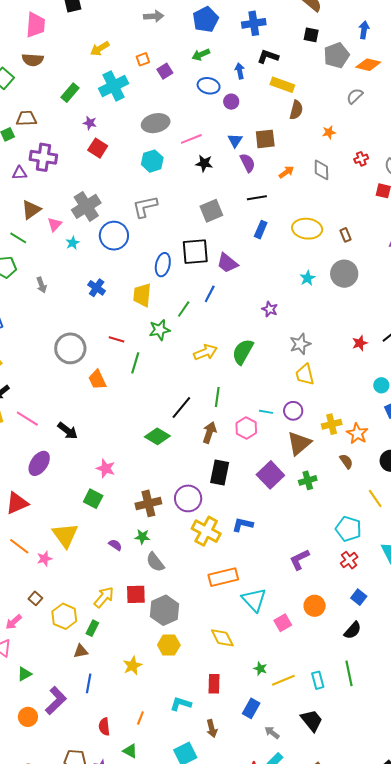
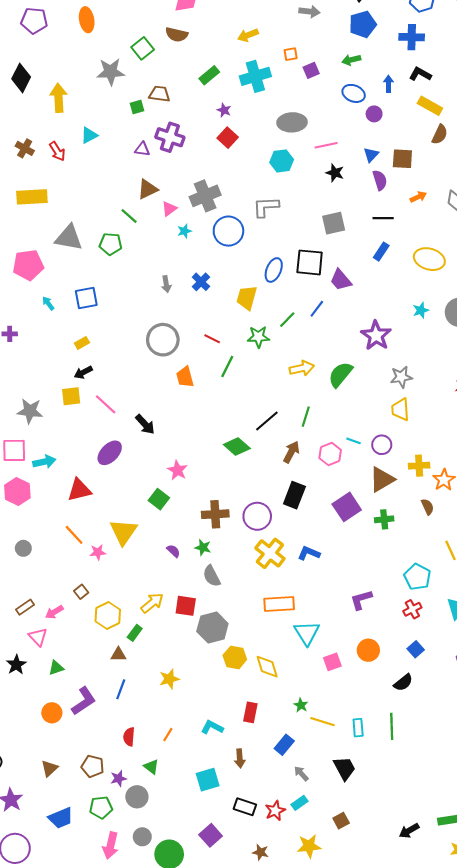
gray arrow: (42, 285) -> (166, 284), moved
purple star: (270, 309) -> (376, 335), size x1.8
yellow hexagon: (169, 645) -> (235, 657), moved
yellow line: (283, 680) -> (323, 722), turned 30

